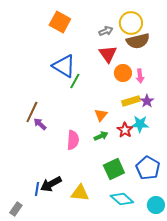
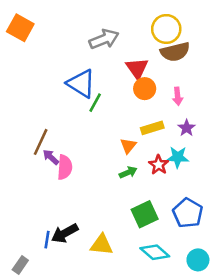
orange square: (60, 22) -> (20, 28), moved
gray arrow: (106, 31) -> (104, 39), moved, size x1.6
orange circle: (123, 73) -> (145, 89), moved
yellow rectangle: (131, 101) -> (152, 128), moved
pink semicircle: (73, 140) -> (65, 167), moved

